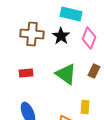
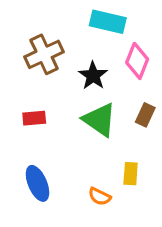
brown cross: (32, 34) -> (44, 54), turned -30
black star: (61, 36) -> (93, 76), moved

